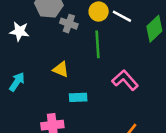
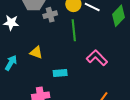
gray cross: (69, 24) -> (50, 15), turned -32
yellow triangle: (61, 69) -> (36, 52), moved

